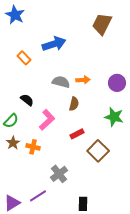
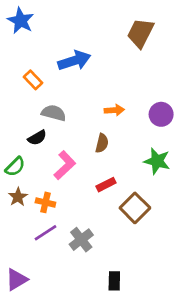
gray semicircle: (61, 82) -> (54, 113), moved
black semicircle: (27, 100) -> (37, 138), turned 112
purple line: (38, 196) -> (45, 233), moved

